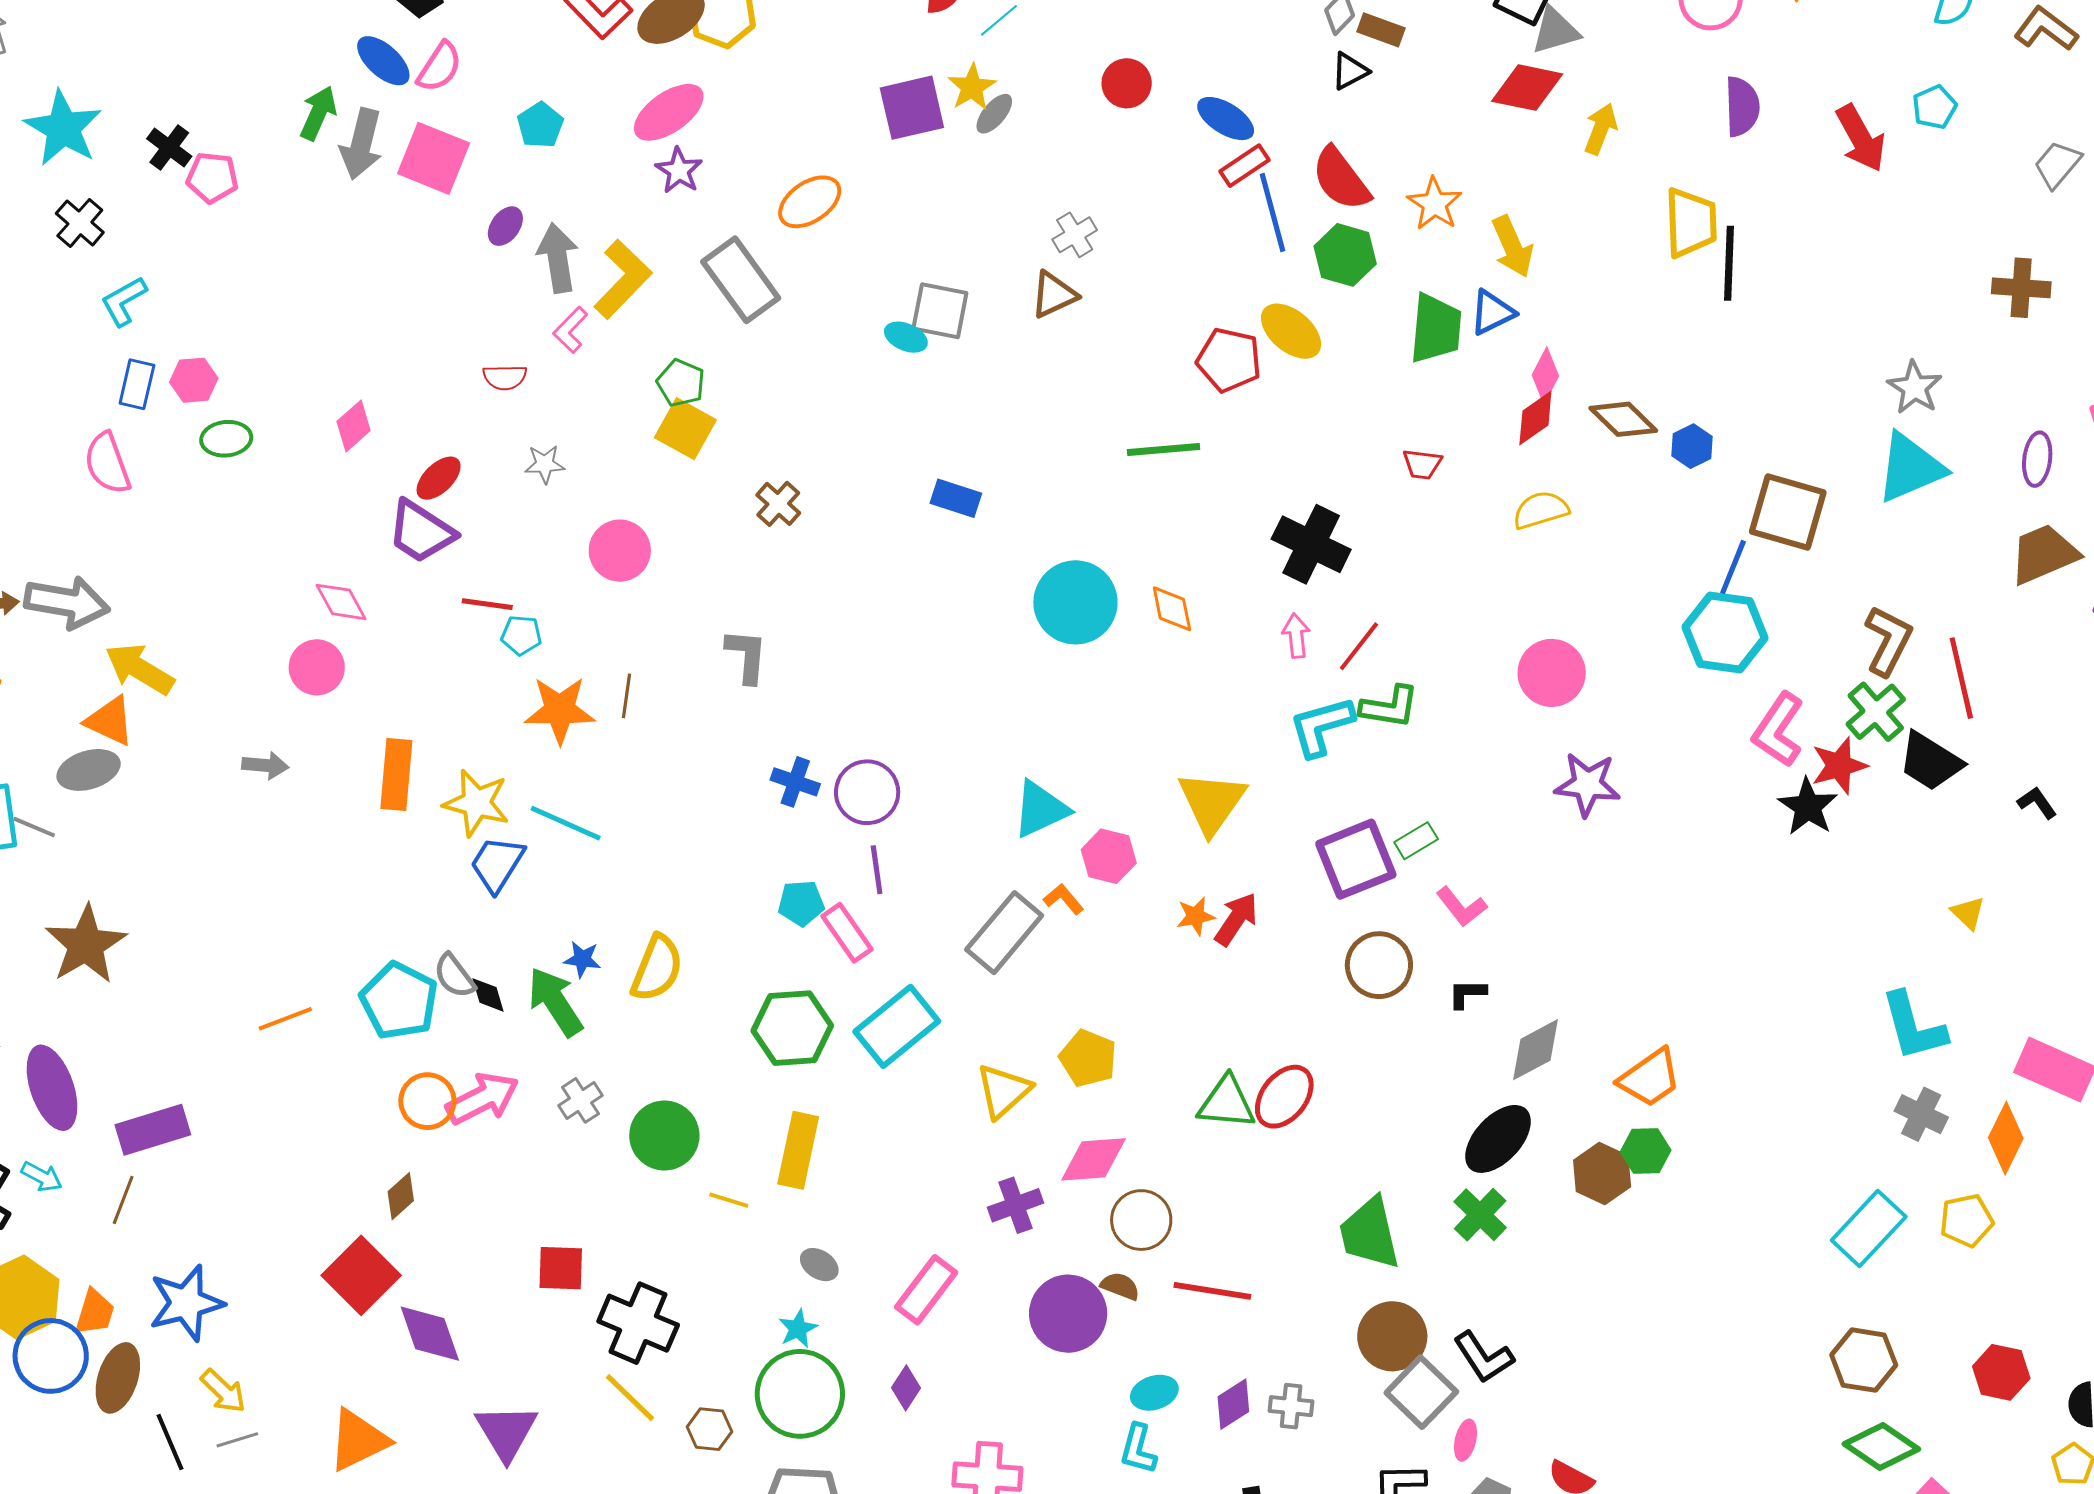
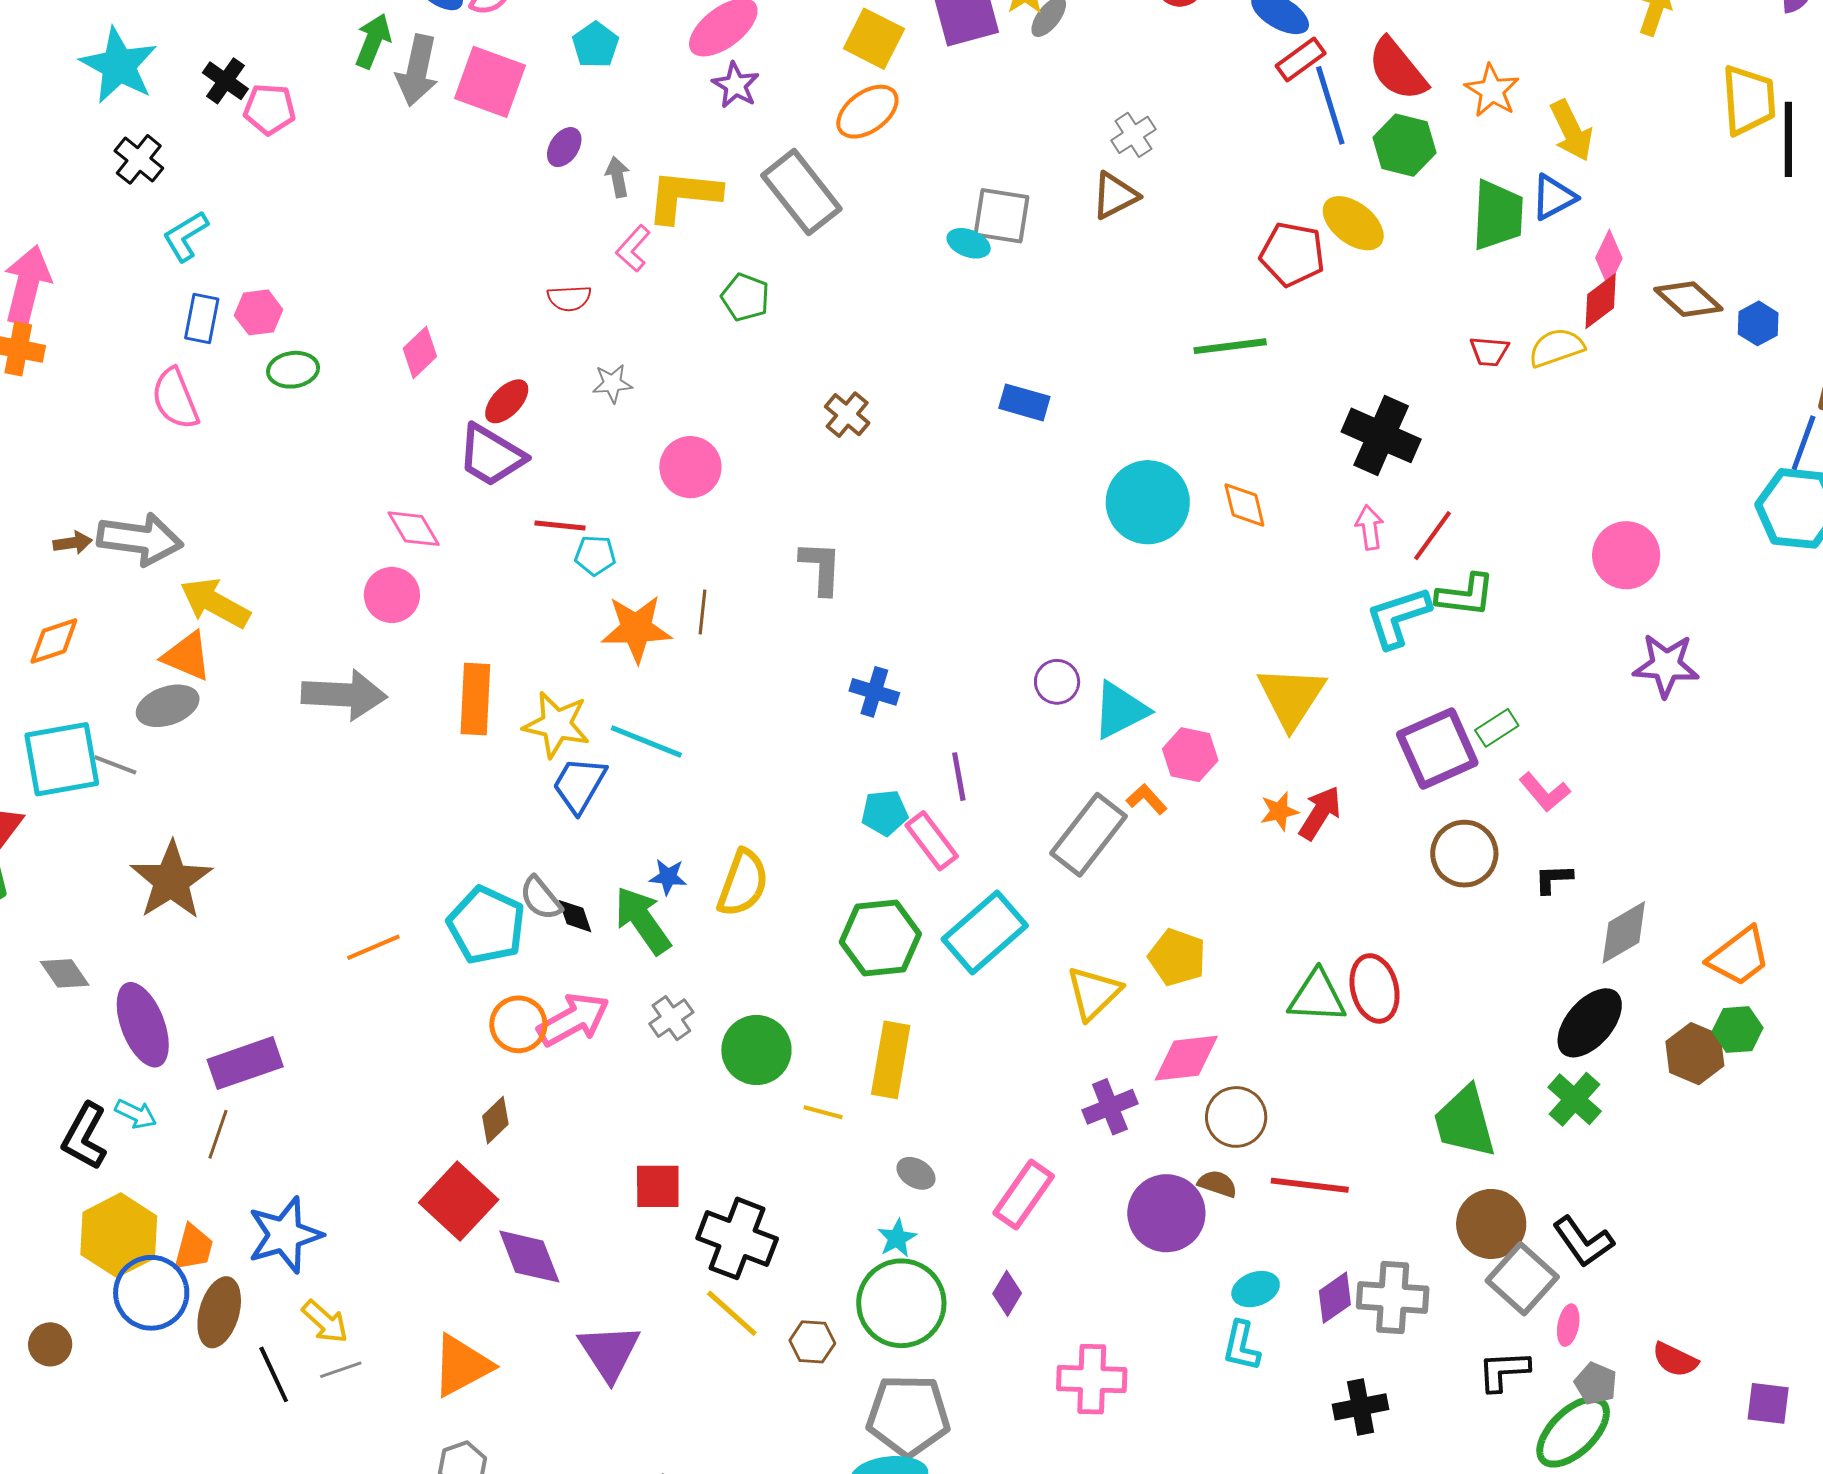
gray arrow: (558, 258) -> (618, 177), size x0.6
yellow L-shape: (623, 279) -> (683, 196), turned -126
yellow square: (685, 429) -> (874, 39), moved
yellow semicircle: (1541, 510) -> (1556, 348), moved
gray arrow: (265, 765) -> (344, 695), size x1.8
purple circle: (867, 792) -> (1057, 682), moved, size x0.7
red ellipse: (1284, 1097) -> (1375, 988), turned -50
gray cross: (1291, 1406) -> (1393, 1298), size x1.6

